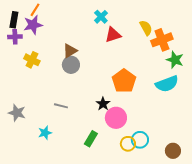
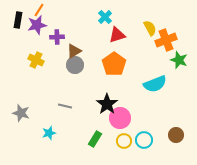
purple cross: (15, 37) -> (57, 37), moved
orange pentagon: (124, 81) -> (114, 64), moved
cyan semicircle: (167, 84) -> (155, 84), moved
black star: (103, 104) -> (107, 104), size x1.5
yellow circle: (128, 144) -> (124, 141), moved
brown circle: (173, 151) -> (176, 135), moved

